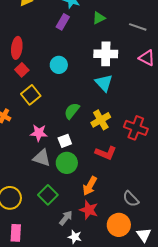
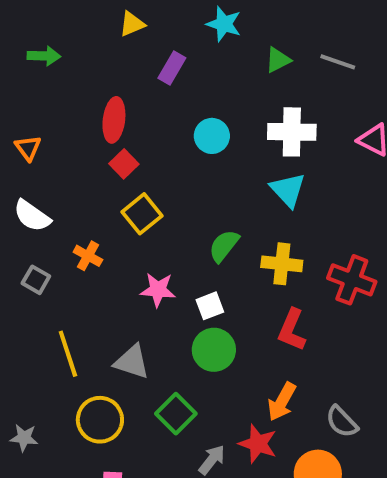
purple rectangle: (63, 22) -> (172, 68), moved
gray line: (138, 27) -> (338, 62), moved
cyan circle: (59, 65) -> (212, 136), moved
yellow cross: (101, 120) -> (282, 264), turned 36
red L-shape: (106, 153) -> (292, 330), turned 90
gray triangle: (42, 158) -> (132, 362), moved
orange arrow: (90, 186) -> (282, 402), moved

